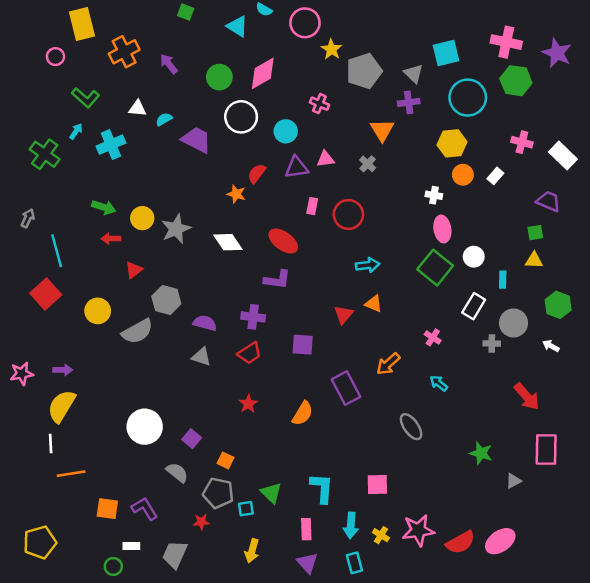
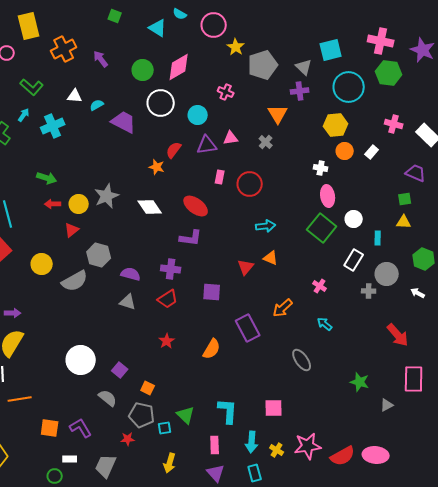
yellow circle: (142, 218) -> (79, 204), moved
pink ellipse: (500, 541) -> (376, 455), turned 40

